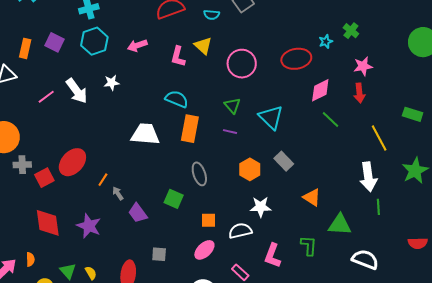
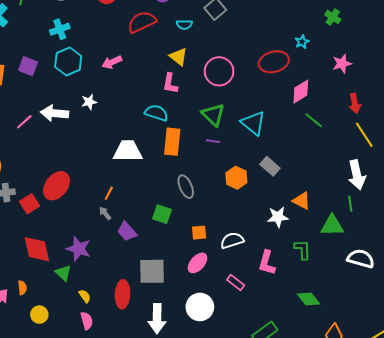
green cross: (351, 31) -> (333, 17), moved
pink L-shape: (178, 57) -> (170, 83), moved
white arrow: (77, 91) -> (55, 113), turned 136
red arrow: (359, 93) -> (355, 103), moved
green triangle: (232, 106) -> (213, 115), size x1.4
orange line: (103, 180) -> (109, 193), moved
white star: (261, 207) -> (278, 217), moved
green line: (378, 207) -> (350, 204), moved
gray square: (159, 254) -> (152, 271), size x1.8
green triangle: (68, 271) -> (63, 273), moved

